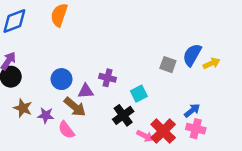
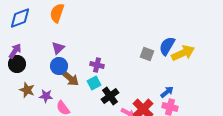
yellow arrow: (211, 63) -> (183, 53), size x1.6
purple triangle: (86, 91) -> (58, 48), moved, turned -40
cyan square: (139, 94) -> (94, 83), moved
brown arrow: (75, 107) -> (70, 78), moved

